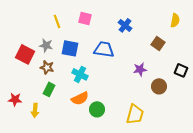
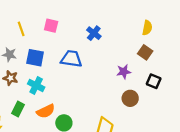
brown square: (158, 43) -> (145, 52), moved
purple star: (140, 69) -> (124, 72), moved
cyan cross: (80, 74) -> (36, 85), moved
green rectangle: (49, 89) -> (18, 109), moved

